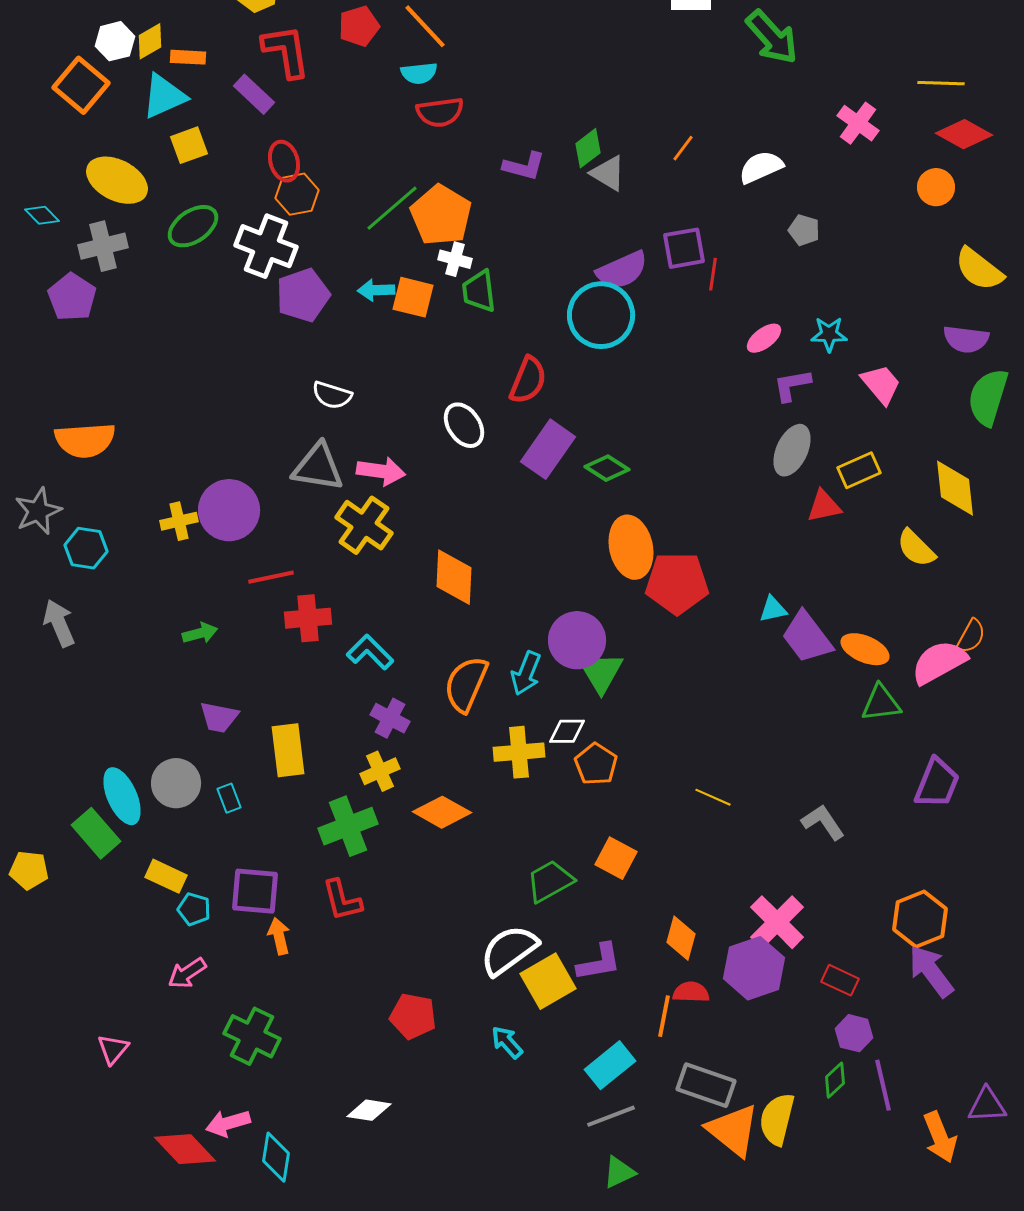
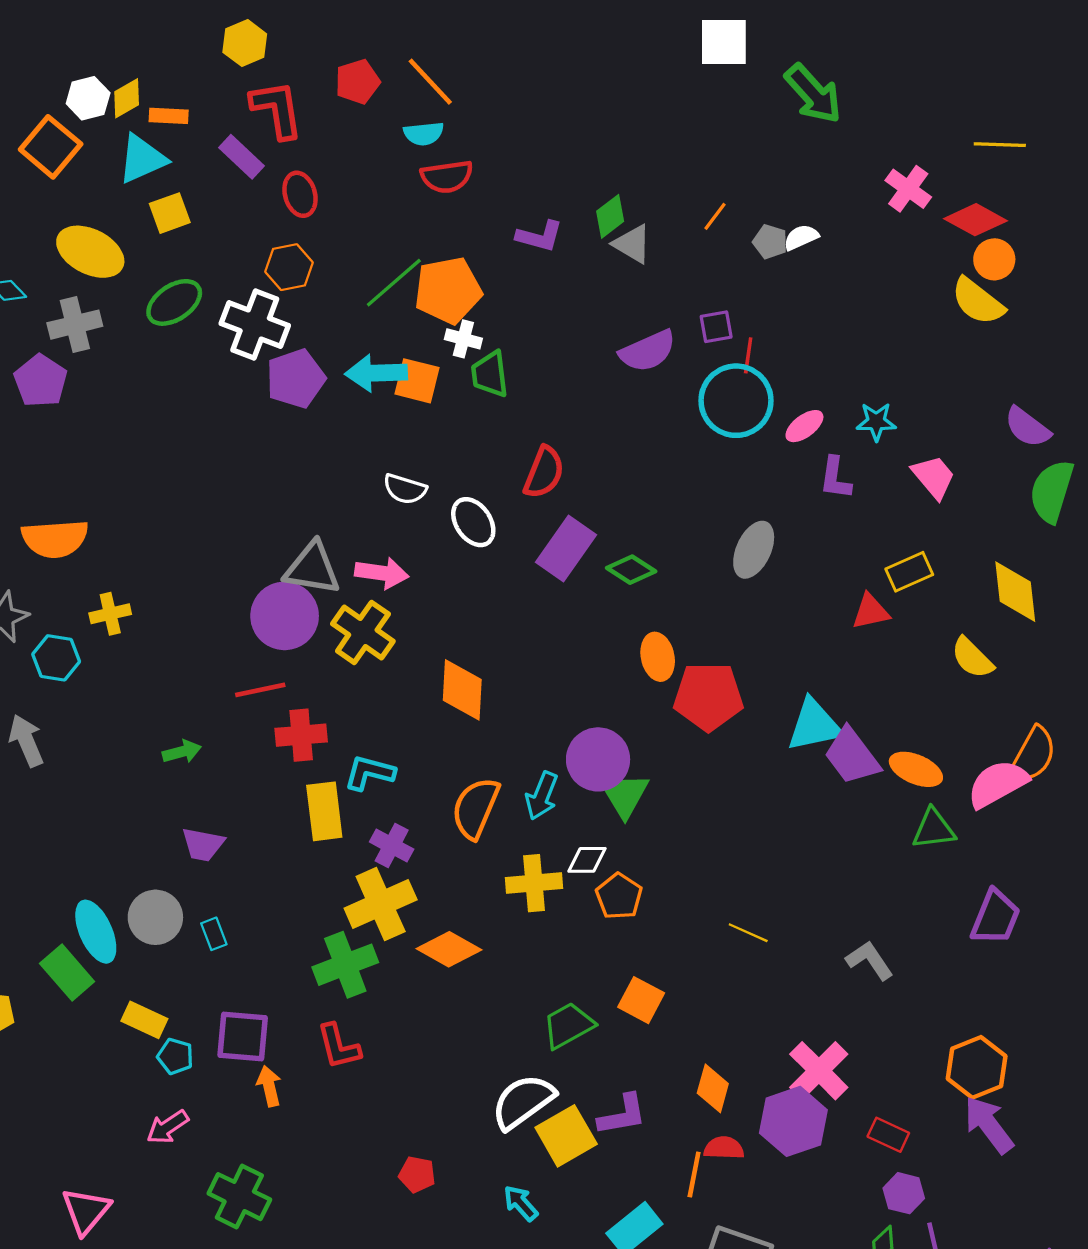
red diamond: (964, 134) -> (976, 220), moved
red ellipse: (284, 161) -> (300, 194), moved
white semicircle: (761, 167) -> (801, 237), size x0.7
orange pentagon: (441, 215) -> (448, 290), turned 30
gray pentagon: (804, 230) -> (770, 242), moved
purple square: (684, 248) -> (716, 327), size x0.7
yellow semicircle: (979, 269) -> (978, 301), moved
cyan arrow: (376, 290) -> (376, 373), size x1.5
cyan circle: (601, 315) -> (736, 401), moved
purple semicircle: (966, 339) -> (1027, 427), turned 30
purple L-shape: (792, 385) -> (835, 478), turned -72
white semicircle: (332, 395) -> (405, 489), moved
gray ellipse: (792, 450) -> (754, 550), moved
purple circle: (229, 510) -> (285, 616), moved
yellow cross: (179, 521) -> (110, 614), moved
orange ellipse: (631, 547) -> (658, 657), size x0.7
cyan triangle: (773, 609) -> (814, 725), size x1.8
orange semicircle: (971, 636) -> (1033, 755), size x1.5
cyan L-shape: (370, 652) -> (370, 773), turned -30
yellow rectangle: (288, 750) -> (324, 811), moved
yellow cross: (380, 771) -> (381, 904), size x1.6
red pentagon: (413, 1016) -> (417, 1174), size x0.7
pink triangle: (113, 1049) -> (86, 1211), size x1.4

